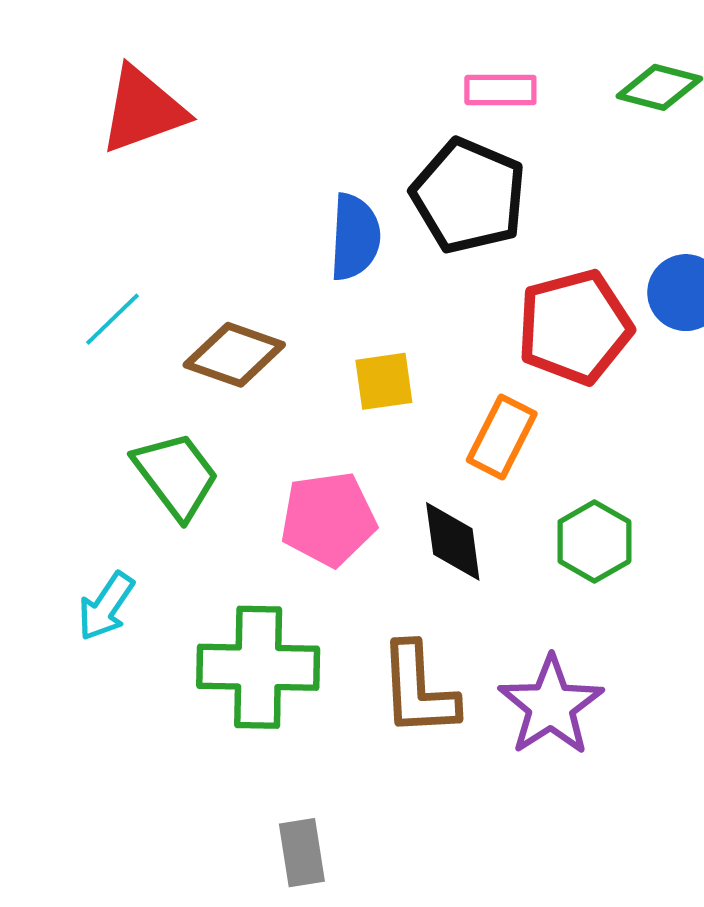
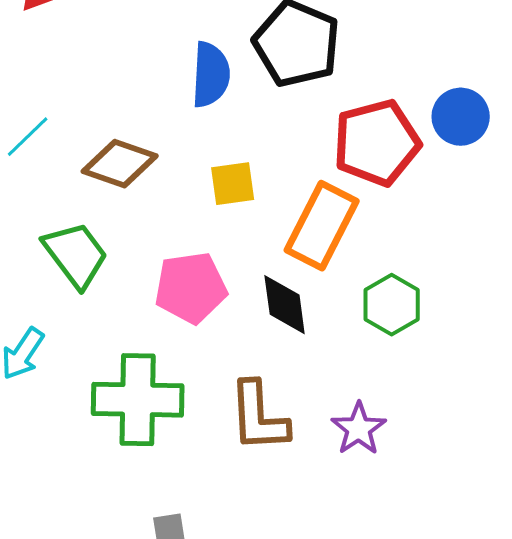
orange rectangle: (502, 437) -> (322, 226), size x1.4
purple star: (551, 706) -> (359, 429), size x0.7

